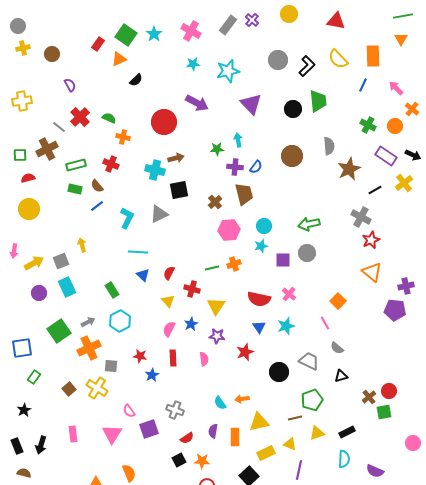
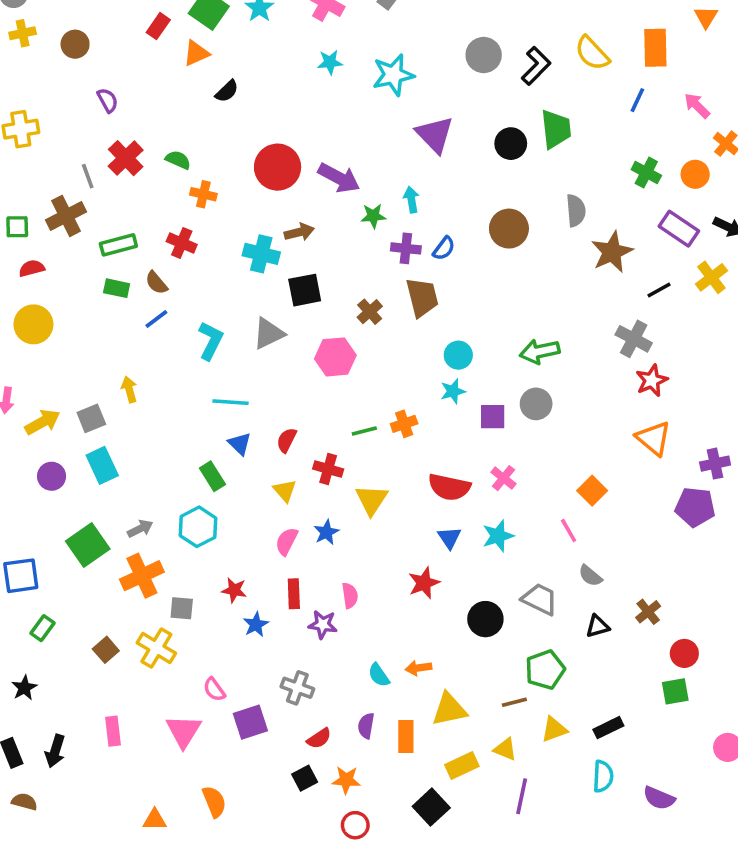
purple arrow: (197, 103) -> (339, 178), moved
gray line: (59, 127) -> (88, 176), turned 32
pink hexagon: (229, 230) -> (335, 357), moved
green rectangle: (112, 290) -> (212, 476), moved
purple star: (217, 336) -> (323, 624), moved
brown cross: (369, 397) -> (648, 612), moved

